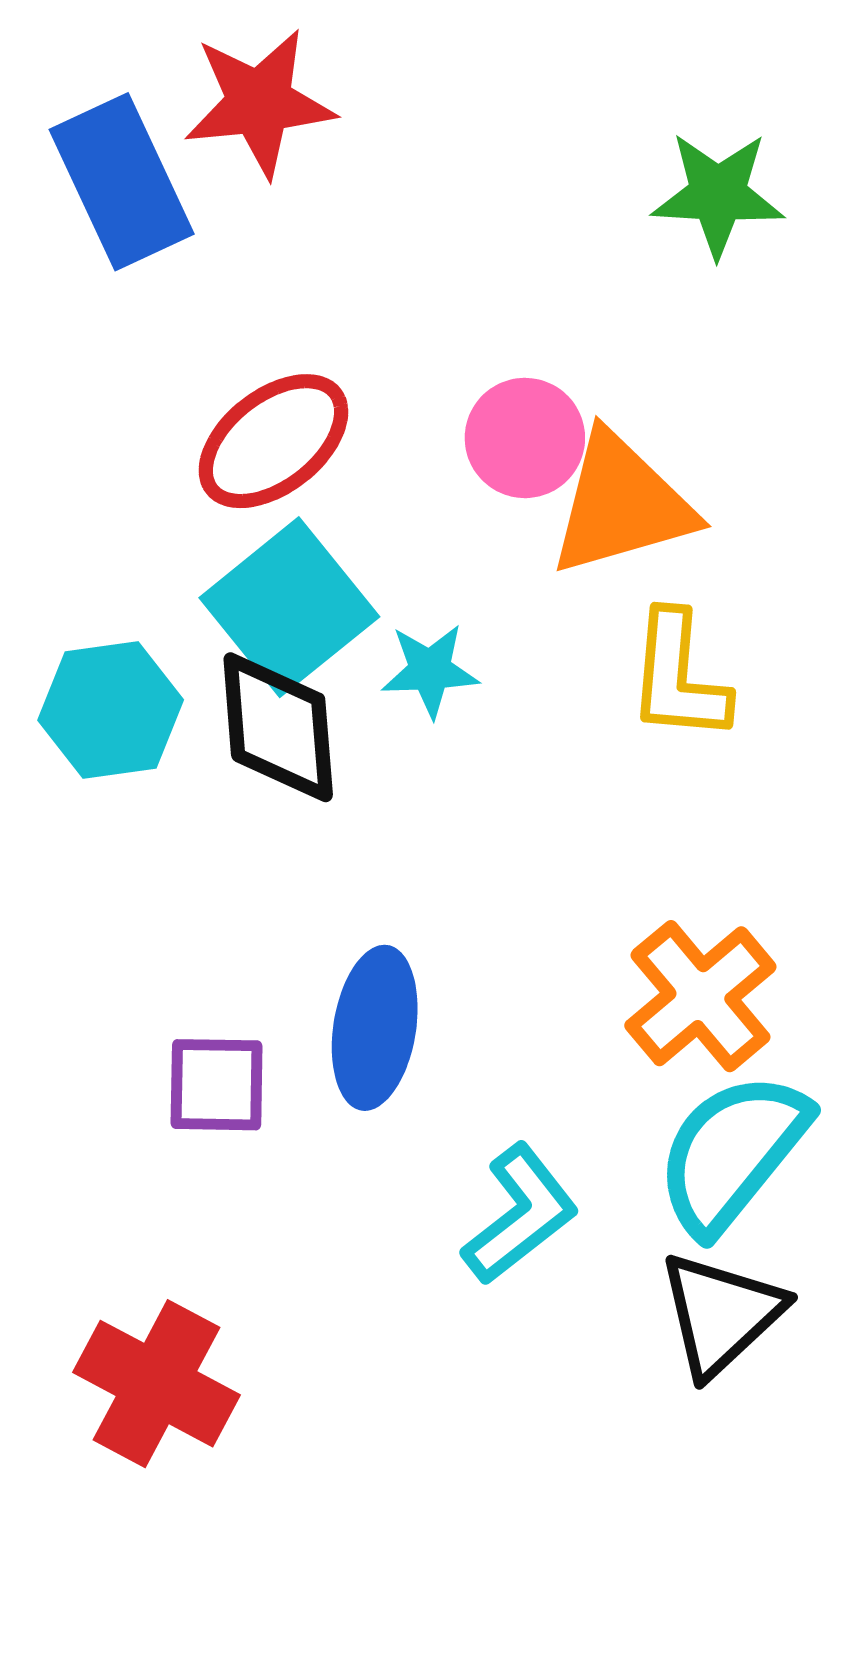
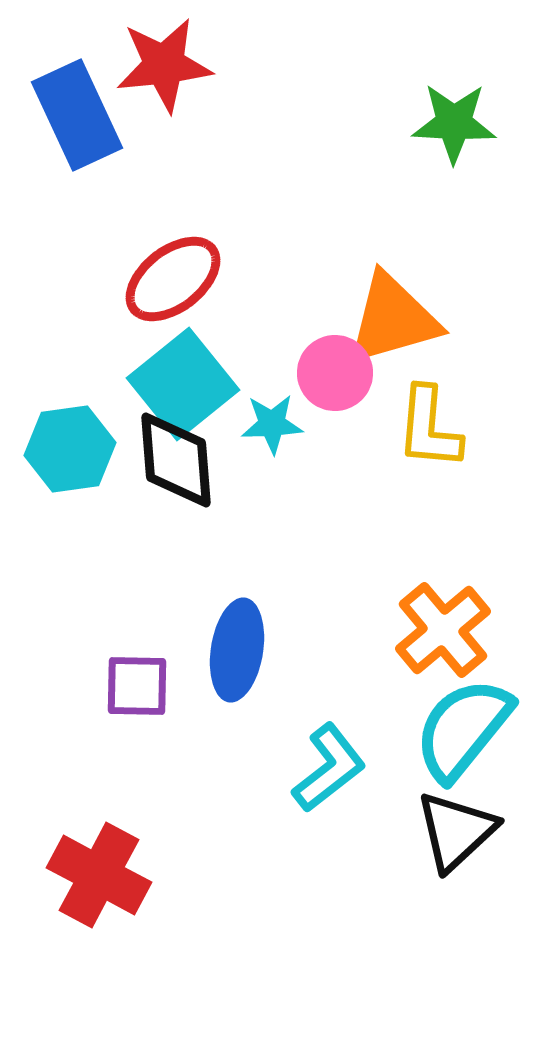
pink circle: (525, 438) -> (335, 373), moved

